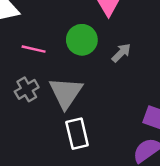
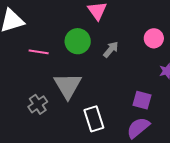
gray cross: (27, 89) -> (38, 104), moved
white rectangle: (77, 134) -> (94, 119), moved

